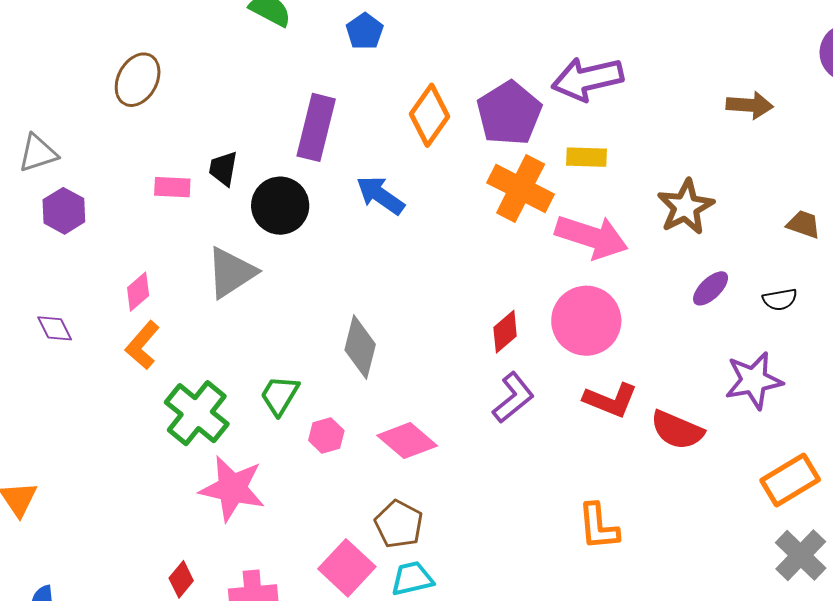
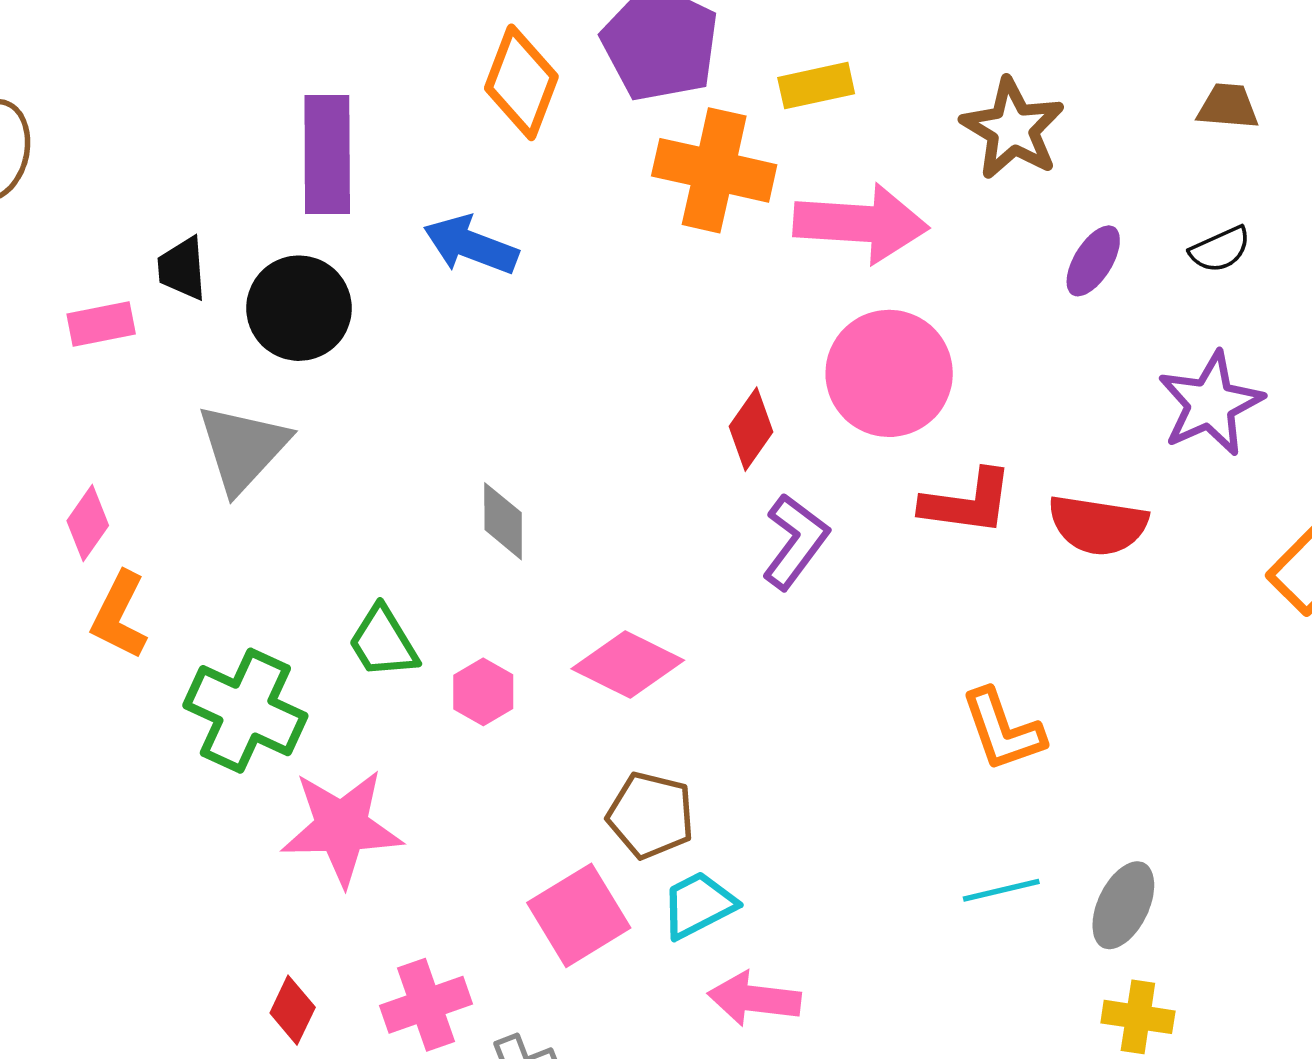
gray diamond: (360, 347) -> (503, 521), size x0.7
green trapezoid: (280, 395) -> (383, 642), turned -48
pink square: (347, 568) -> (579, 915), turned 30

